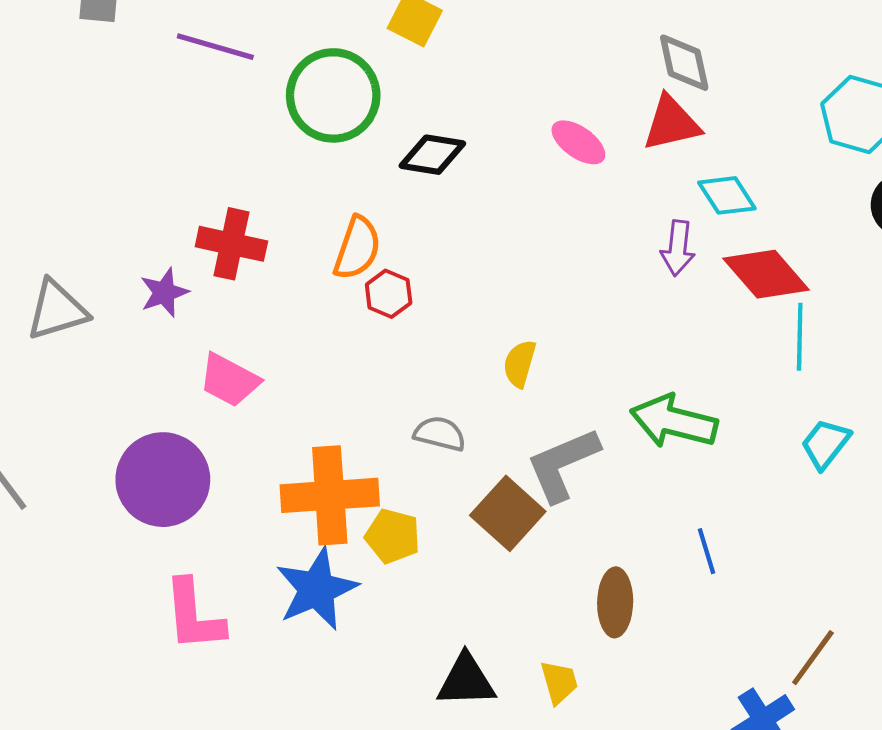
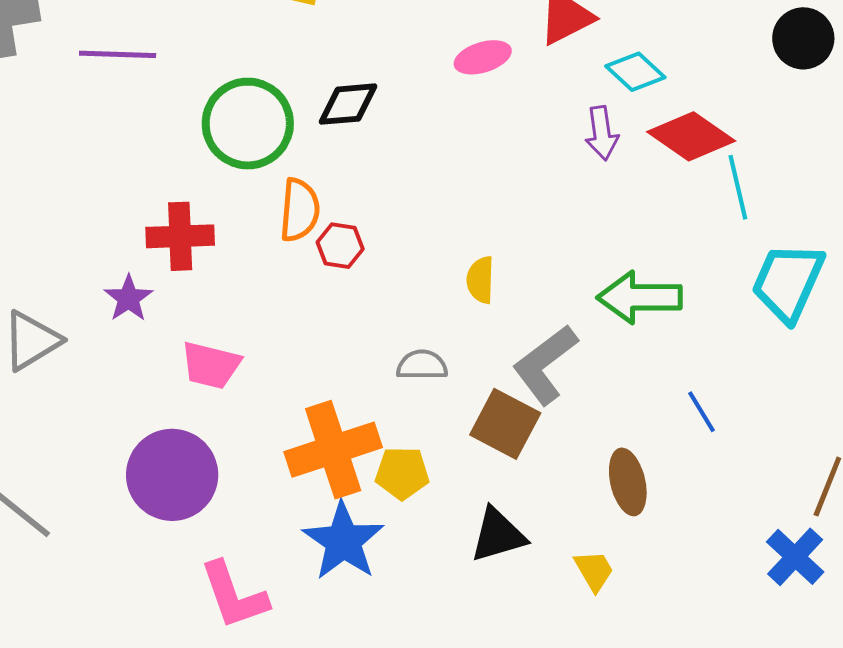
green circle: (333, 95) -> (248, 124), moved
pink ellipse: (578, 142) -> (483, 57), turned -38
cyan trapezoid: (825, 444) -> (788, 282), size x1.6
black triangle: (466, 681) -> (498, 535), moved

